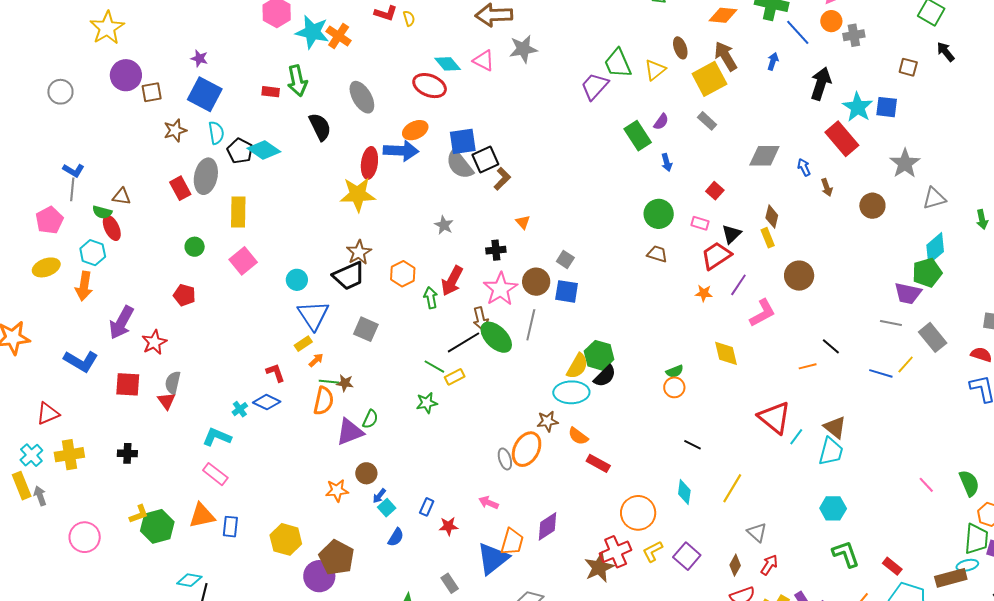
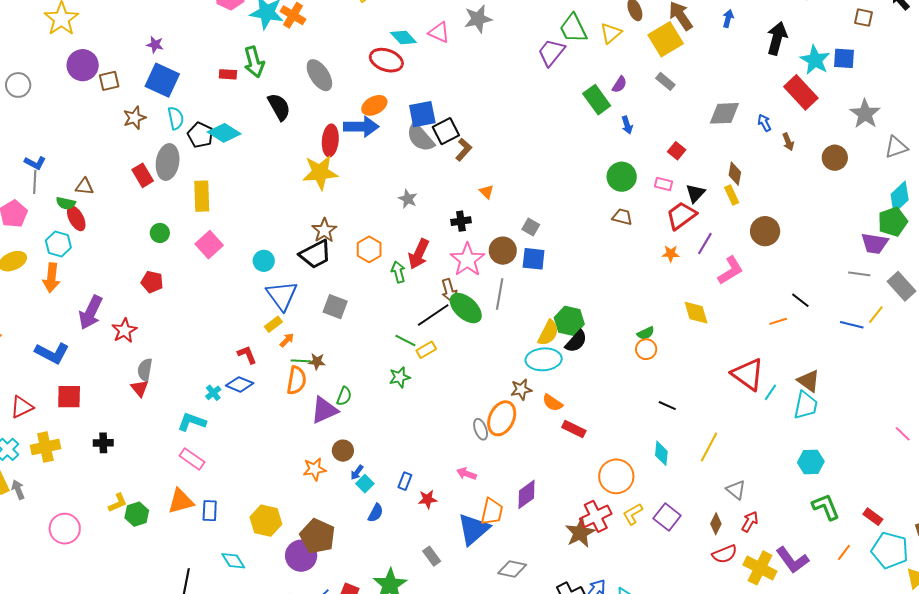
red square: (128, 384) -> (69, 397), moved
green hexagon: (157, 526) -> (137, 514), size x0.7
cyan diamond: (189, 580) -> (233, 561), moved, turned 50

